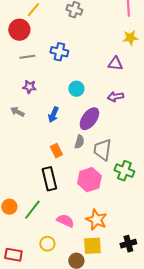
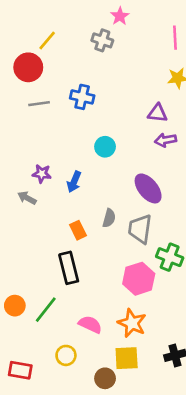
purple star: (29, 87) -> (42, 174), moved
purple arrow: (115, 97) -> (166, 140), moved
gray arrow: (17, 112) -> (27, 198), moved
purple ellipse: (89, 119) -> (148, 188), moved, turned -75
pink hexagon: (89, 180) -> (139, 279), moved

